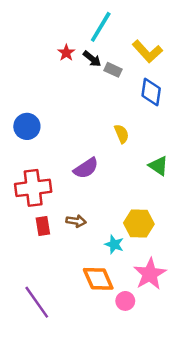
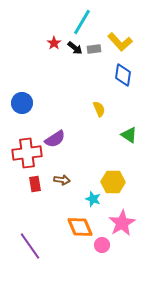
gray rectangle: (113, 70) -> (94, 49), moved, turned -32
purple semicircle: (86, 168) -> (55, 139), moved

